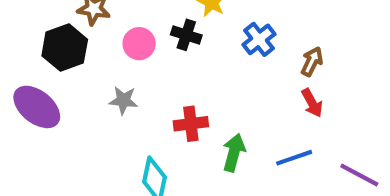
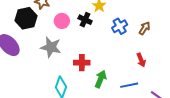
brown arrow: (312, 61) -> (145, 28), moved
gray star: (123, 100) -> (51, 47), size x1.5

